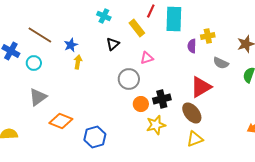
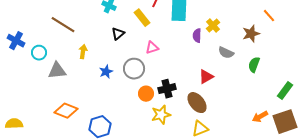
brown line: (40, 35) -> (63, 25), moved
yellow cross: (208, 36) -> (213, 26), turned -32
blue star: (71, 45) -> (106, 72), moved
red triangle: (201, 87) -> (206, 77), size x0.7
gray triangle: (38, 97) -> (57, 71), moved, turned 30

